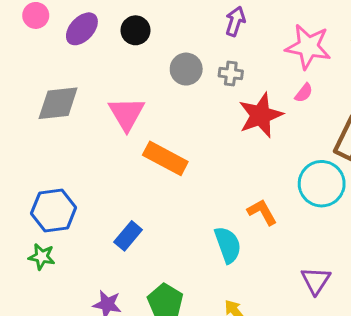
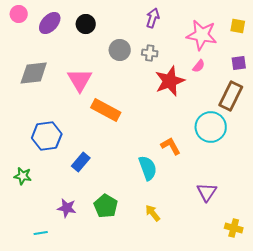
blue hexagon: (54, 211) -> (47, 136), moved

